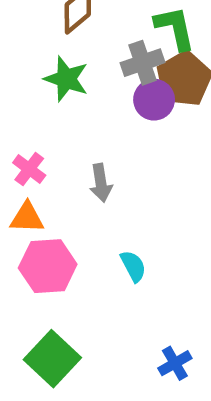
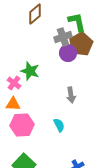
green star: (66, 79) -> (30, 71), moved
gray arrow: (101, 183) -> (71, 95), moved

